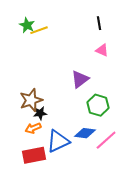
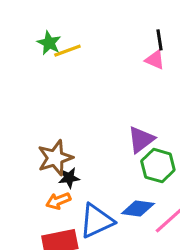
pink triangle: (102, 50) -> (155, 60), moved
purple triangle: (80, 79) -> (141, 140), moved

